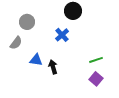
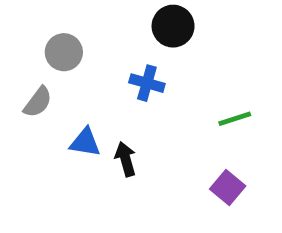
blue cross: (62, 35) -> (147, 83), turned -32
green line: (96, 60) -> (235, 119), moved

